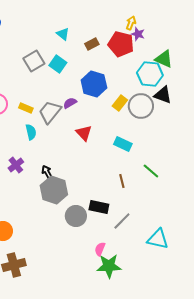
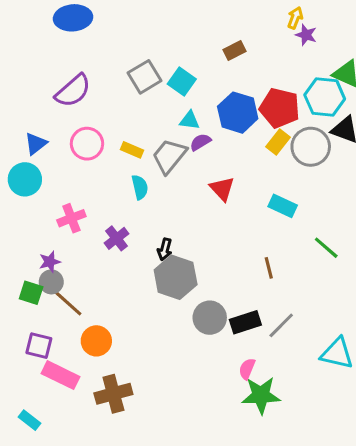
cyan triangle: (63, 34) -> (190, 120), moved, turned -32
red pentagon: (121, 44) -> (280, 108), moved
black arrow: (47, 172) -> (165, 249), turned -136
brown line: (122, 181) -> (269, 268), moved
black rectangle: (99, 207) -> (245, 322), moved, turned -30

